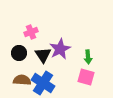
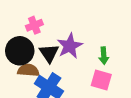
black circle: (19, 53) -> (20, 51), size x1.5
brown semicircle: (22, 80) -> (28, 70), moved

